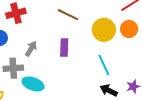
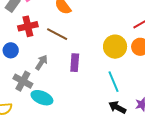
brown line: (68, 15) -> (57, 34), moved
gray cross: (13, 68) -> (23, 81), turned 30

